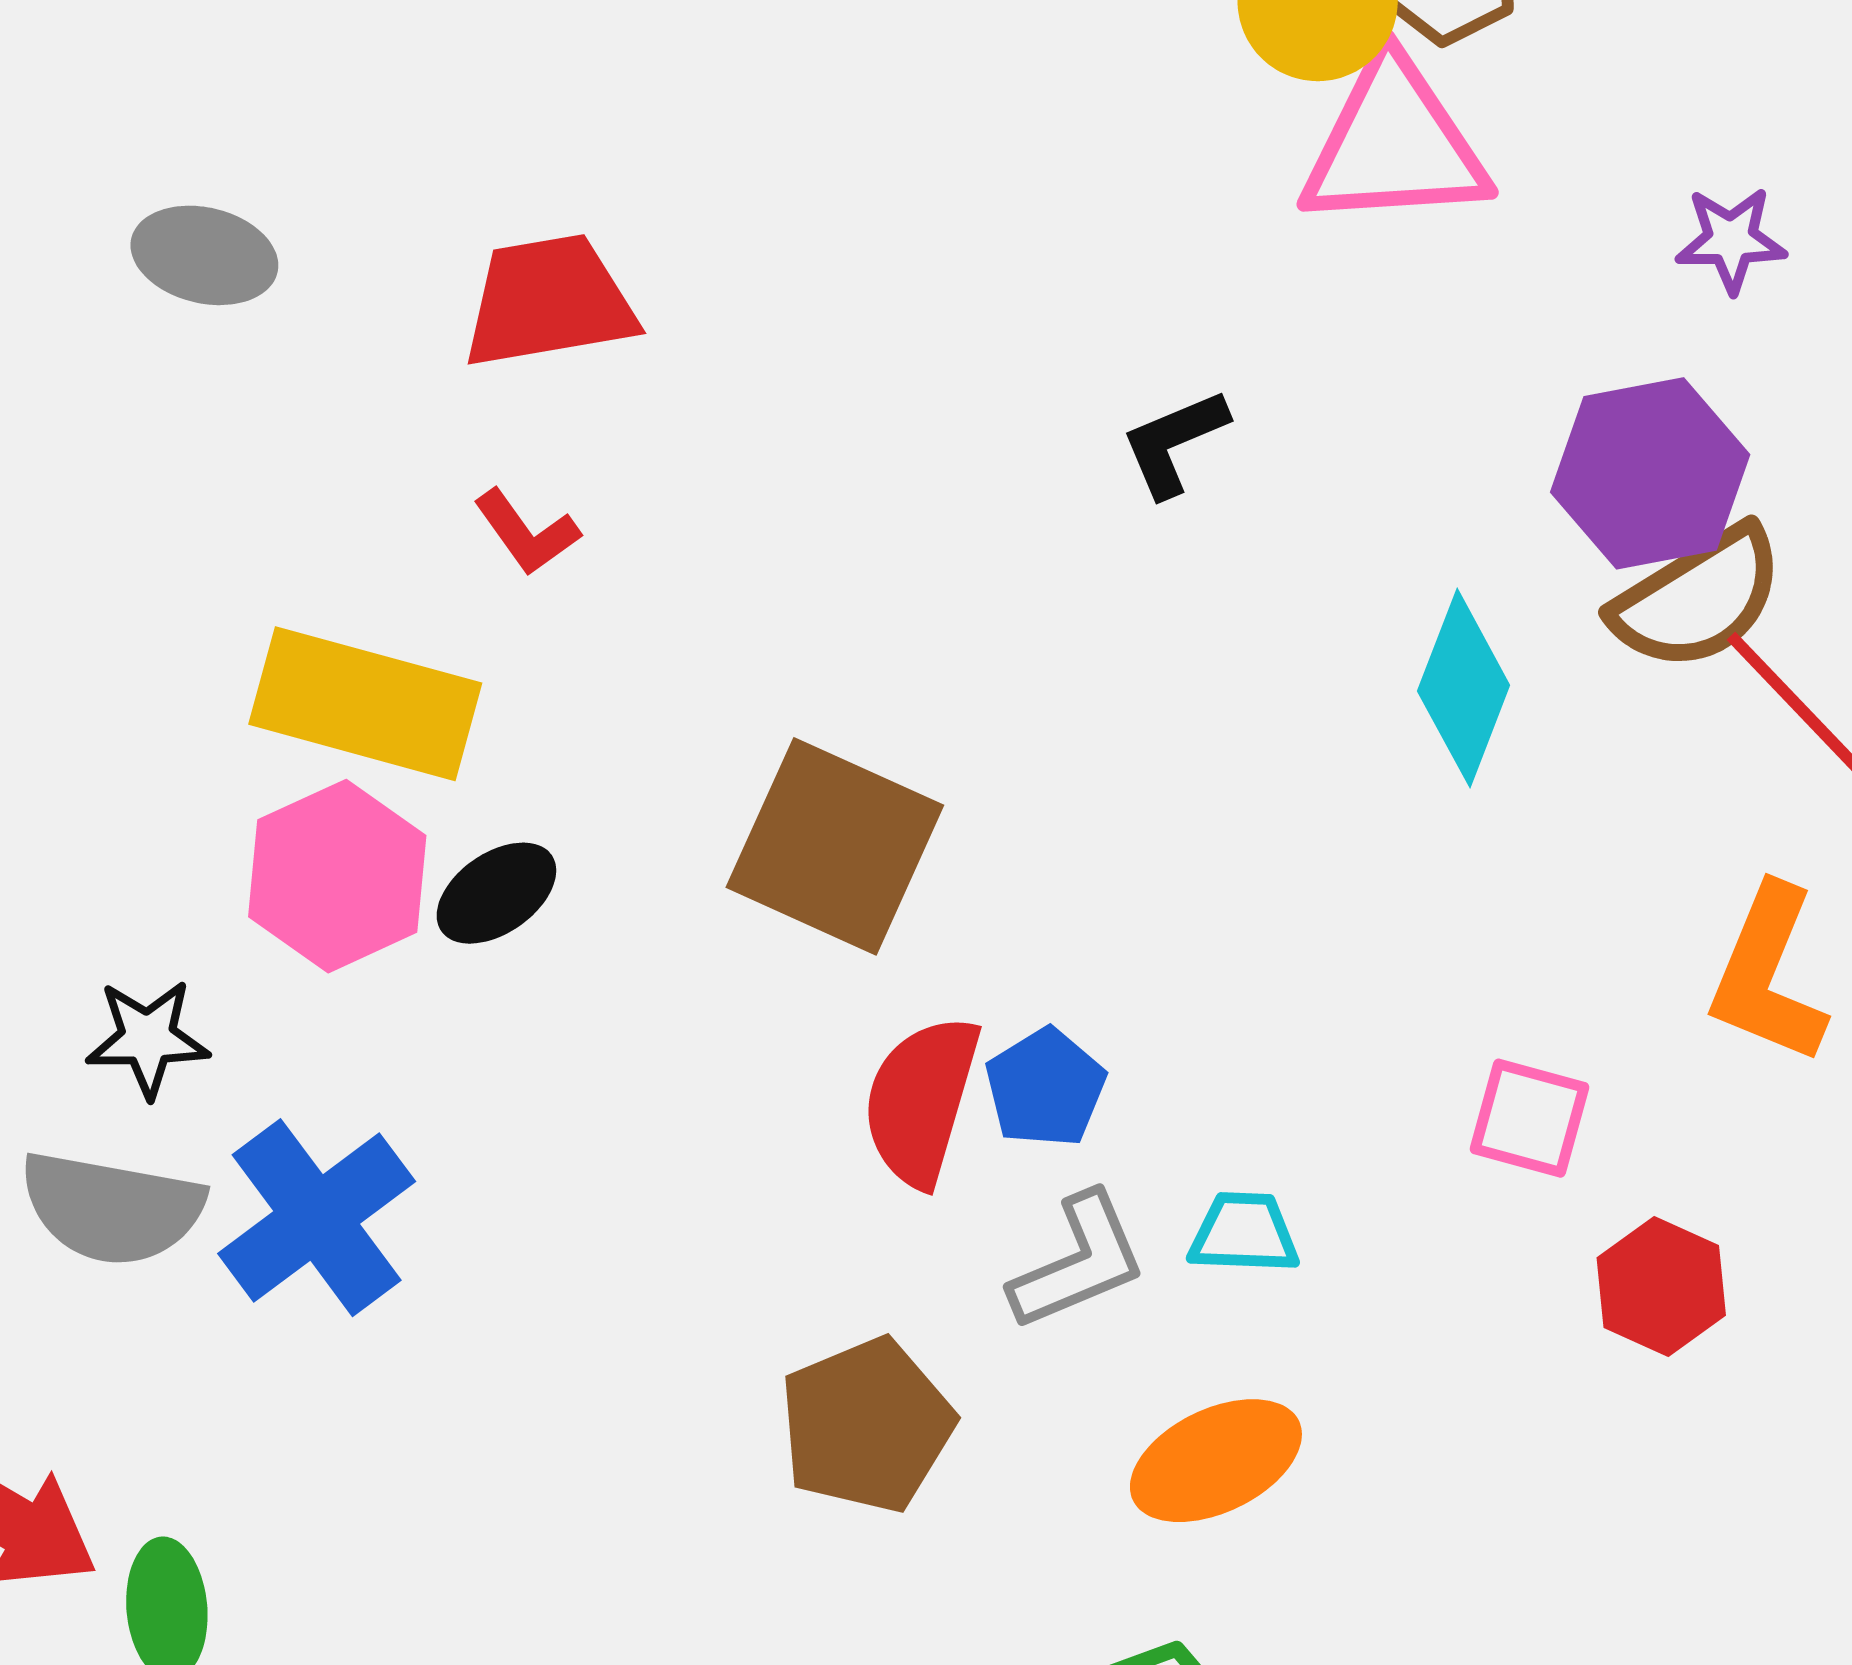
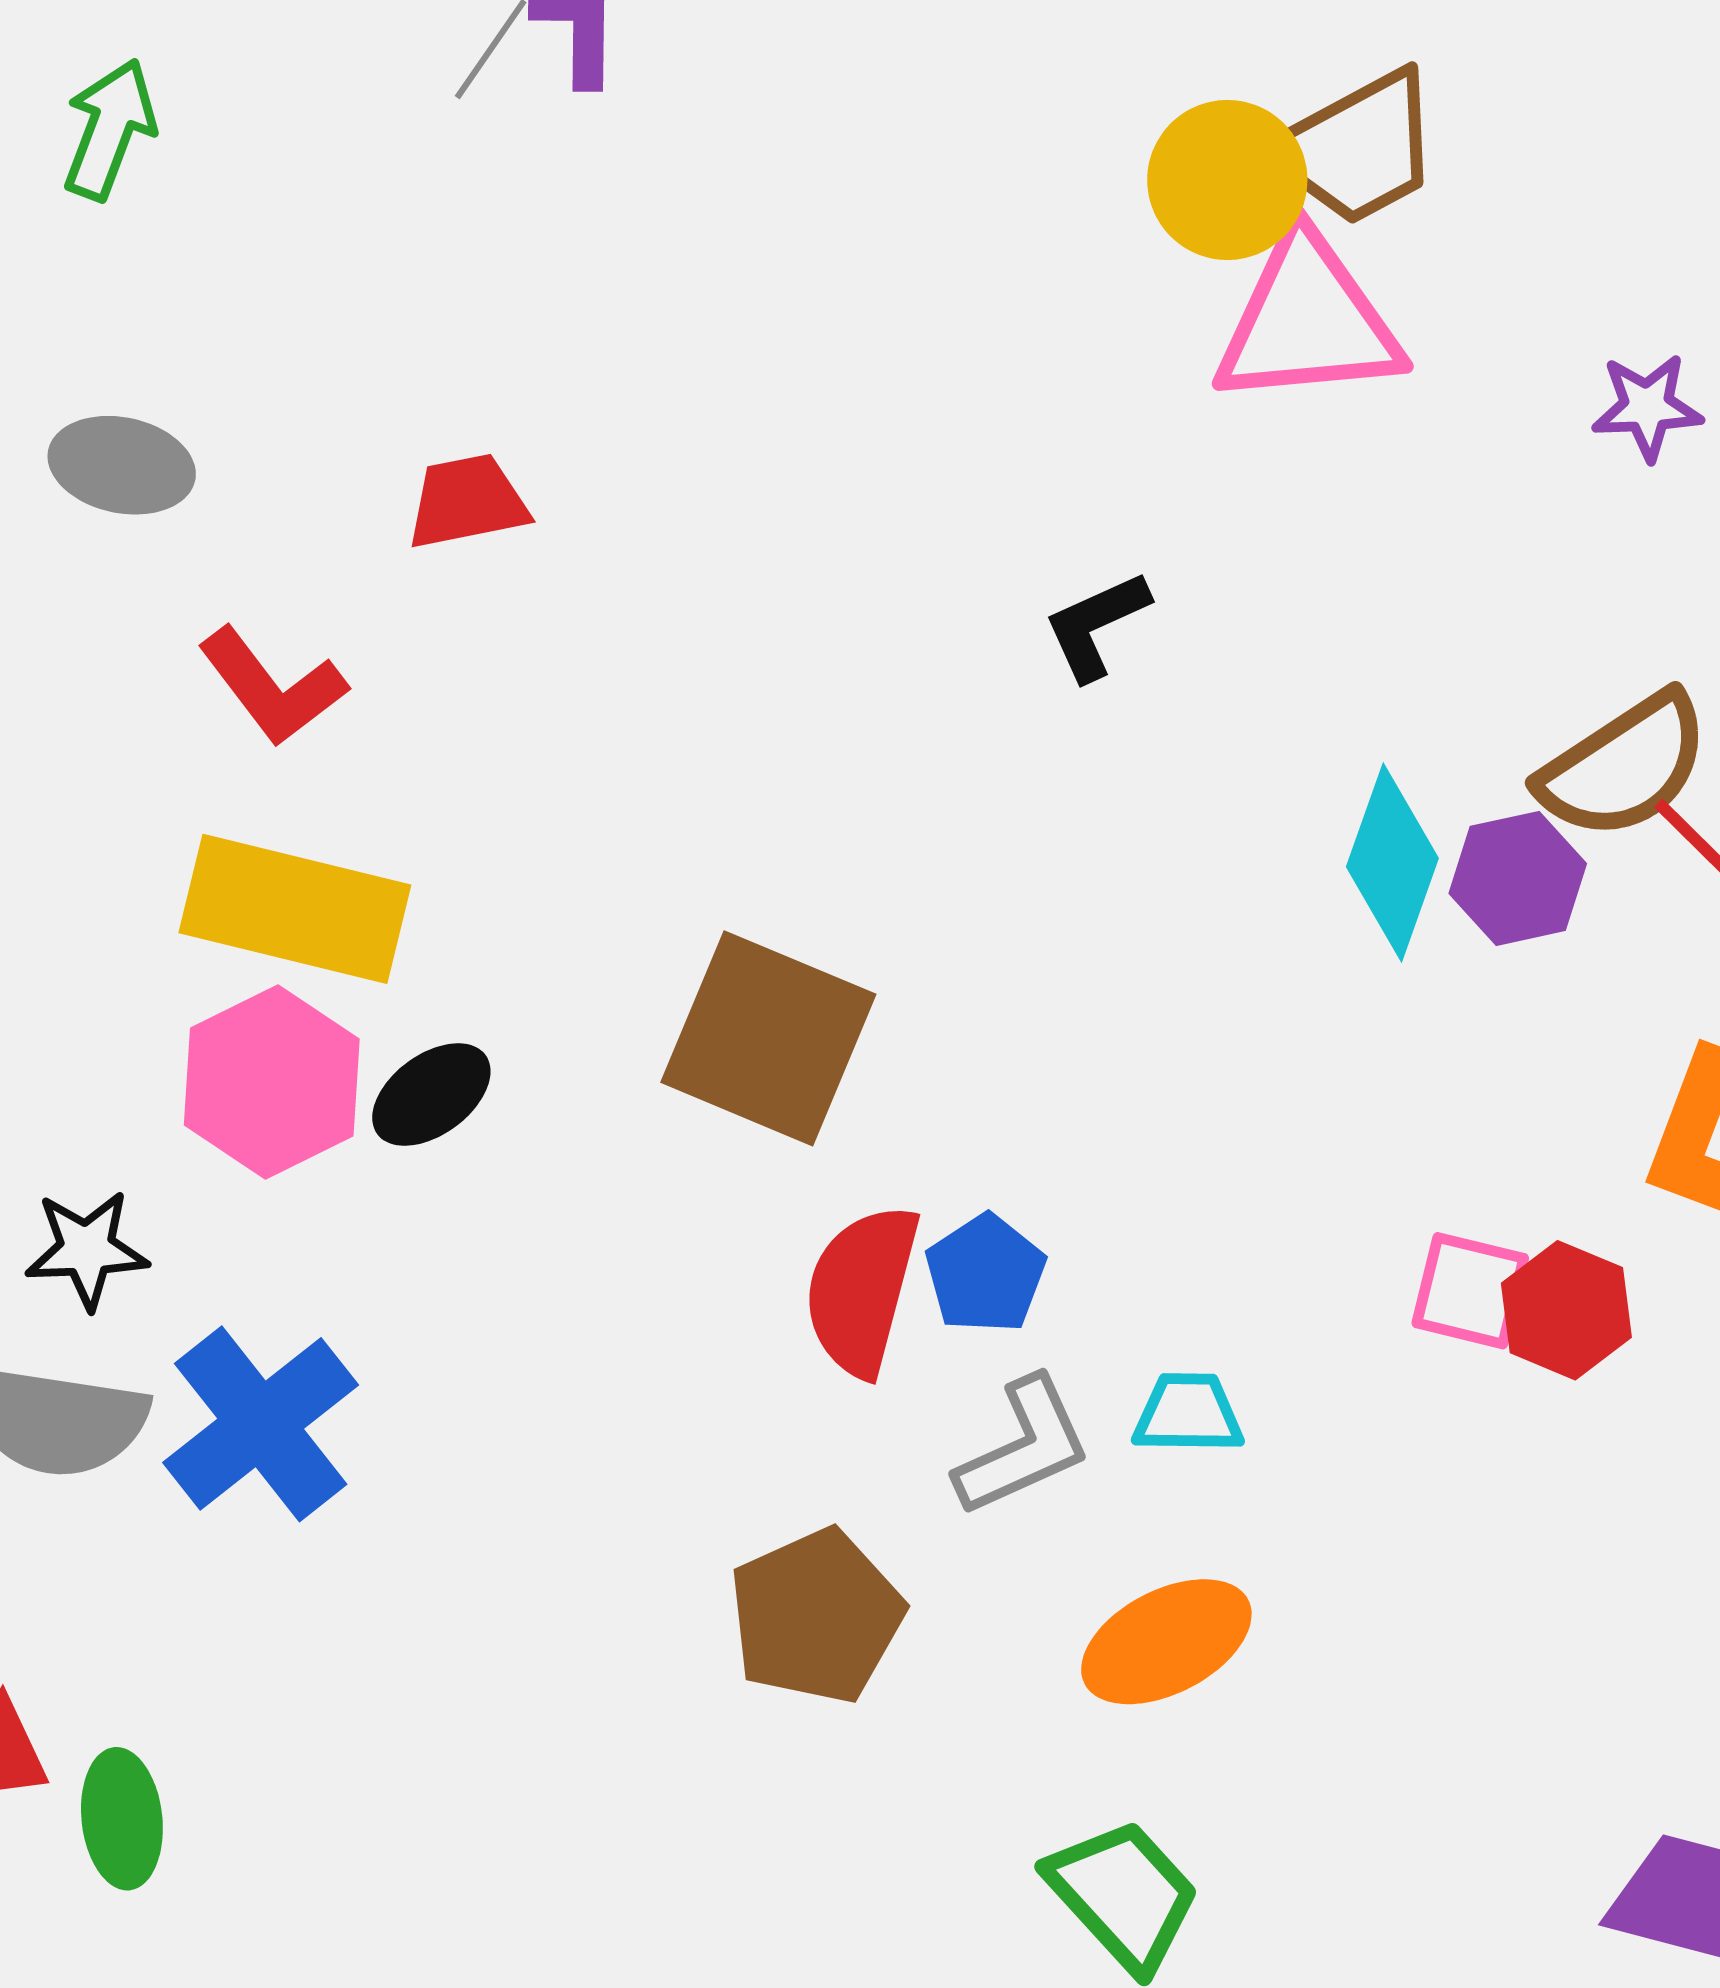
red trapezoid: (549, 301) -> (467, 502), size x0.7
purple hexagon: (1650, 473) -> (1518, 878), moved, size x0.7
red L-shape: (527, 532) -> (272, 687), moved, size x1.4
red hexagon: (1661, 1287) -> (1566, 1310), moved

